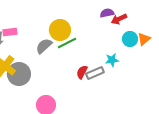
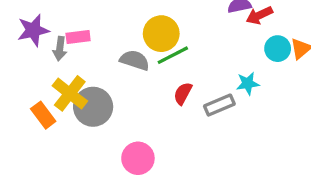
gray semicircle: (44, 46) -> (135, 60), turned 60
red semicircle: (82, 72) -> (183, 93), moved

